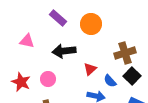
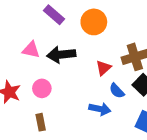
pink triangle: (27, 41) -> (31, 50), moved
red triangle: (90, 69) -> (103, 68), moved

